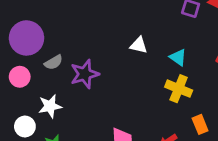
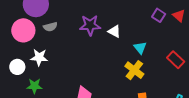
purple star: (85, 74) -> (90, 25), moved
pink circle: (20, 77) -> (23, 30), size x1.5

